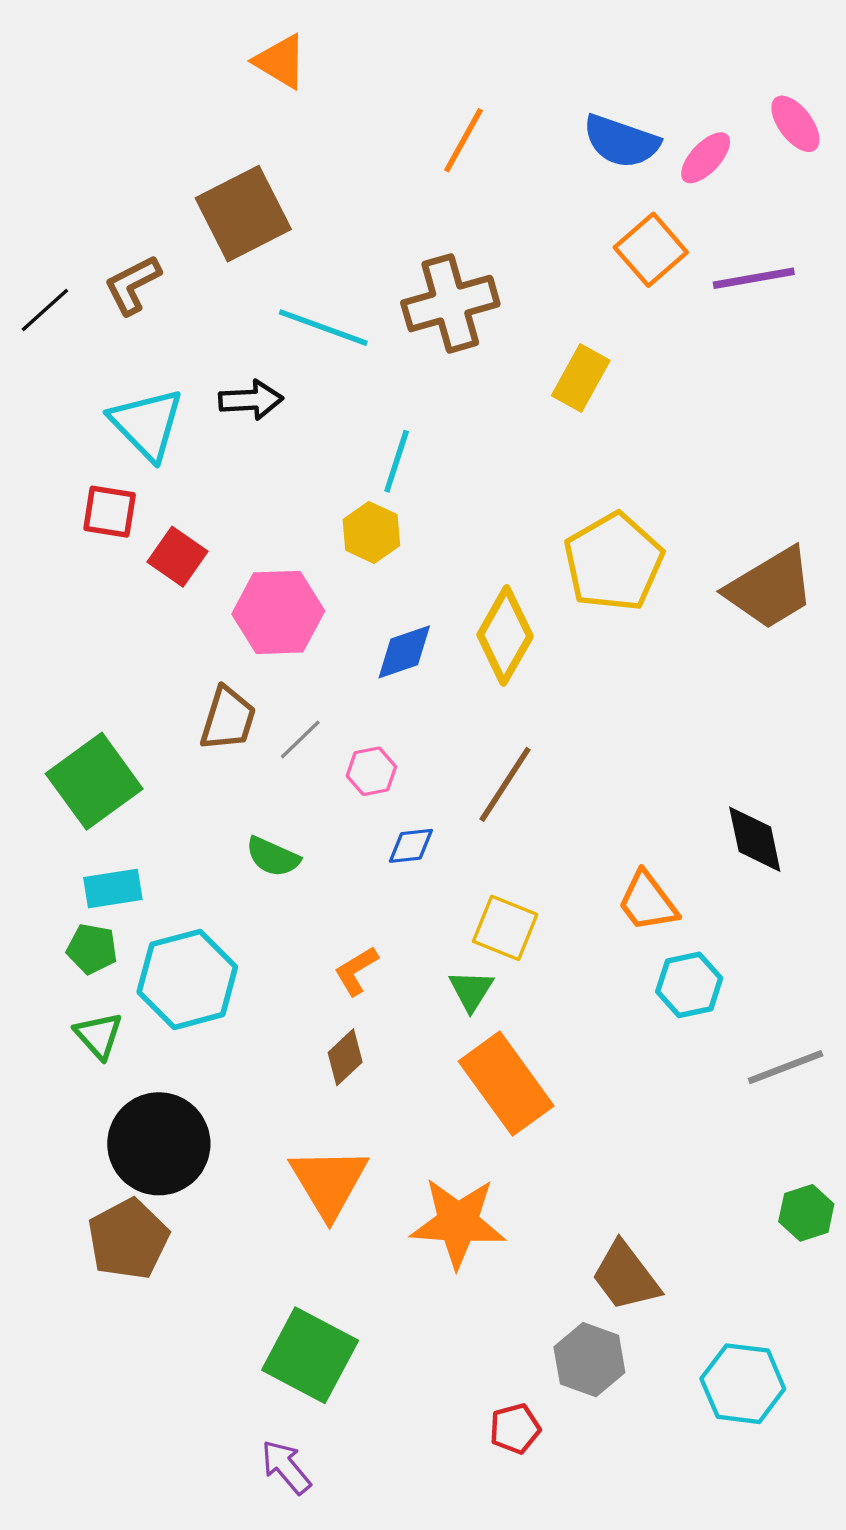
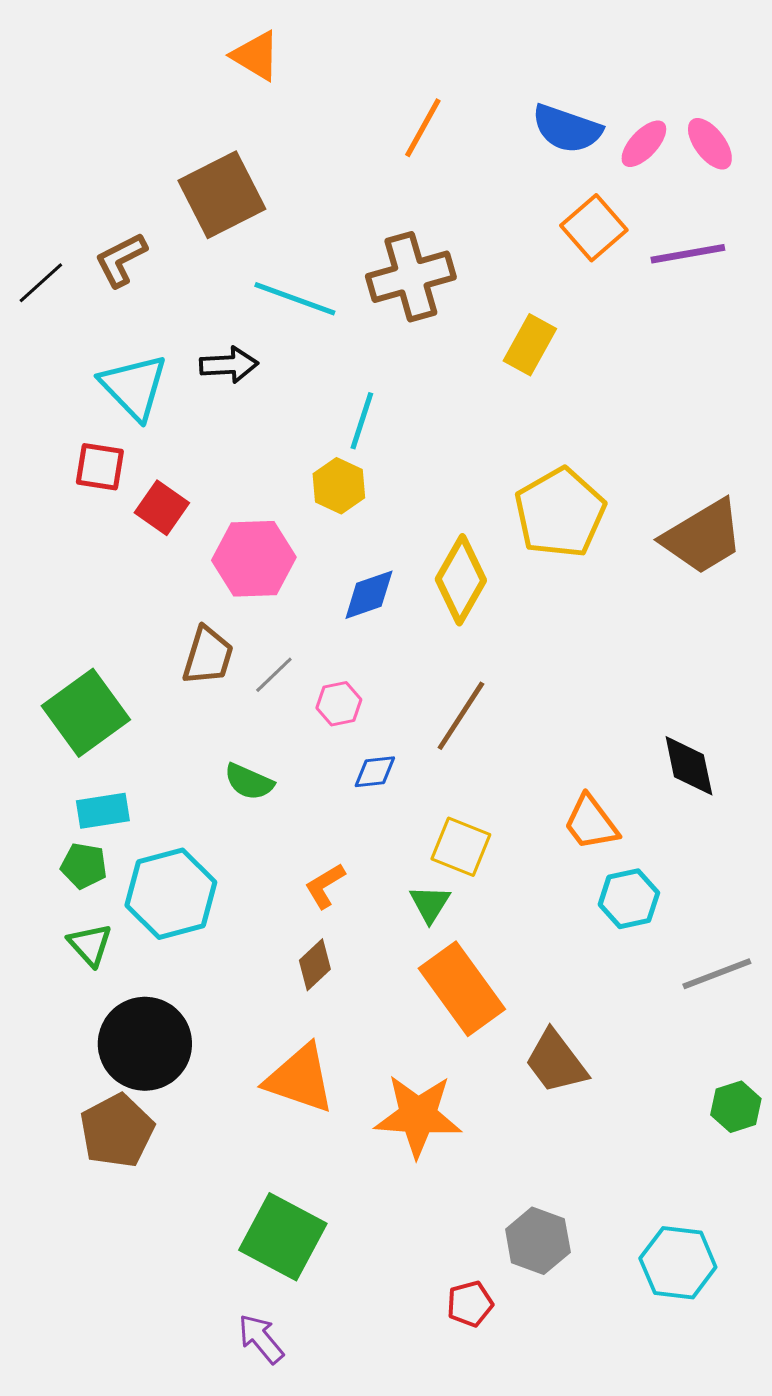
pink ellipse: (795, 124) -> (710, 144), moved
orange triangle: (329, 1182) -> (300, 1079), turned -40
brown trapezoid: (626, 1276) -> (556, 1062), moved

